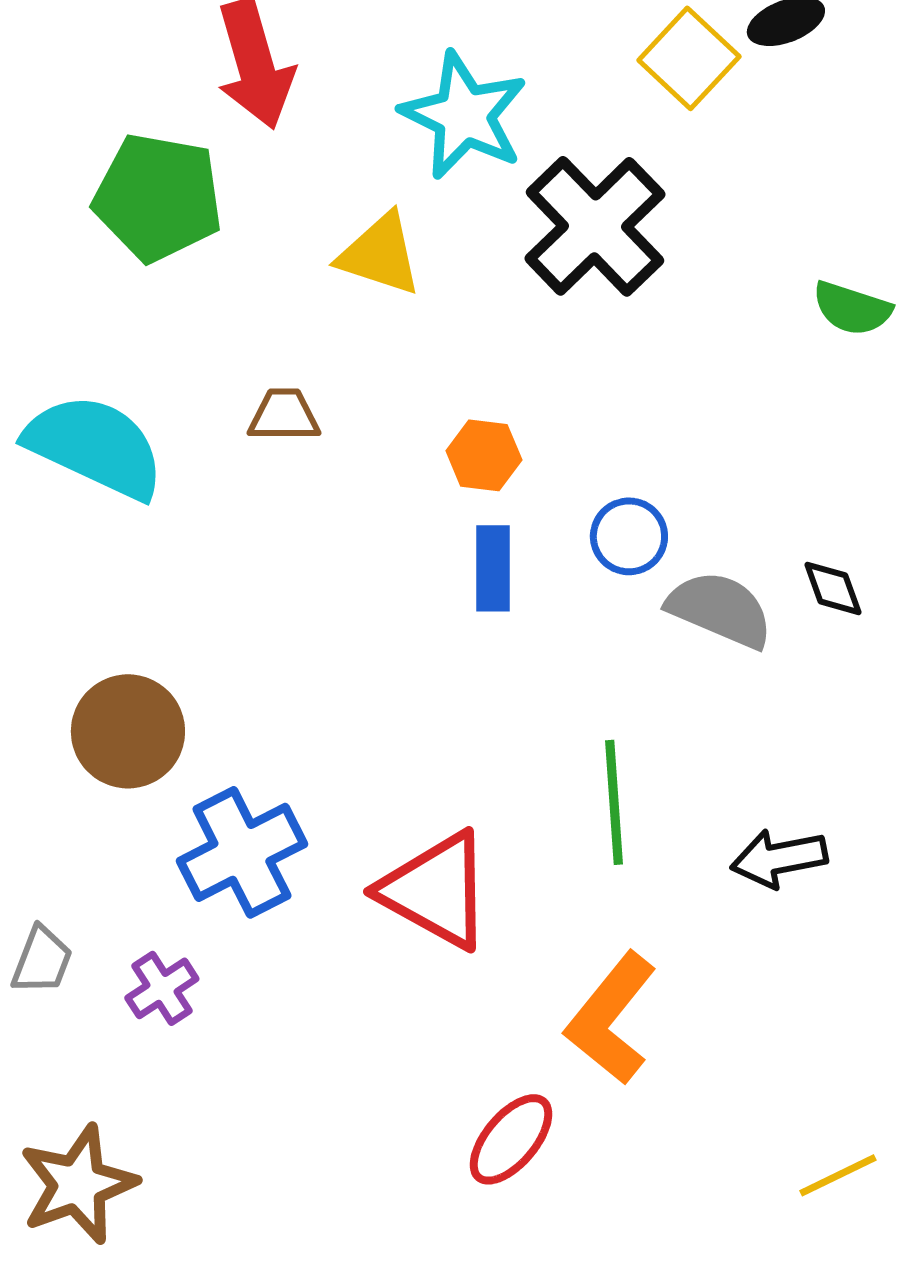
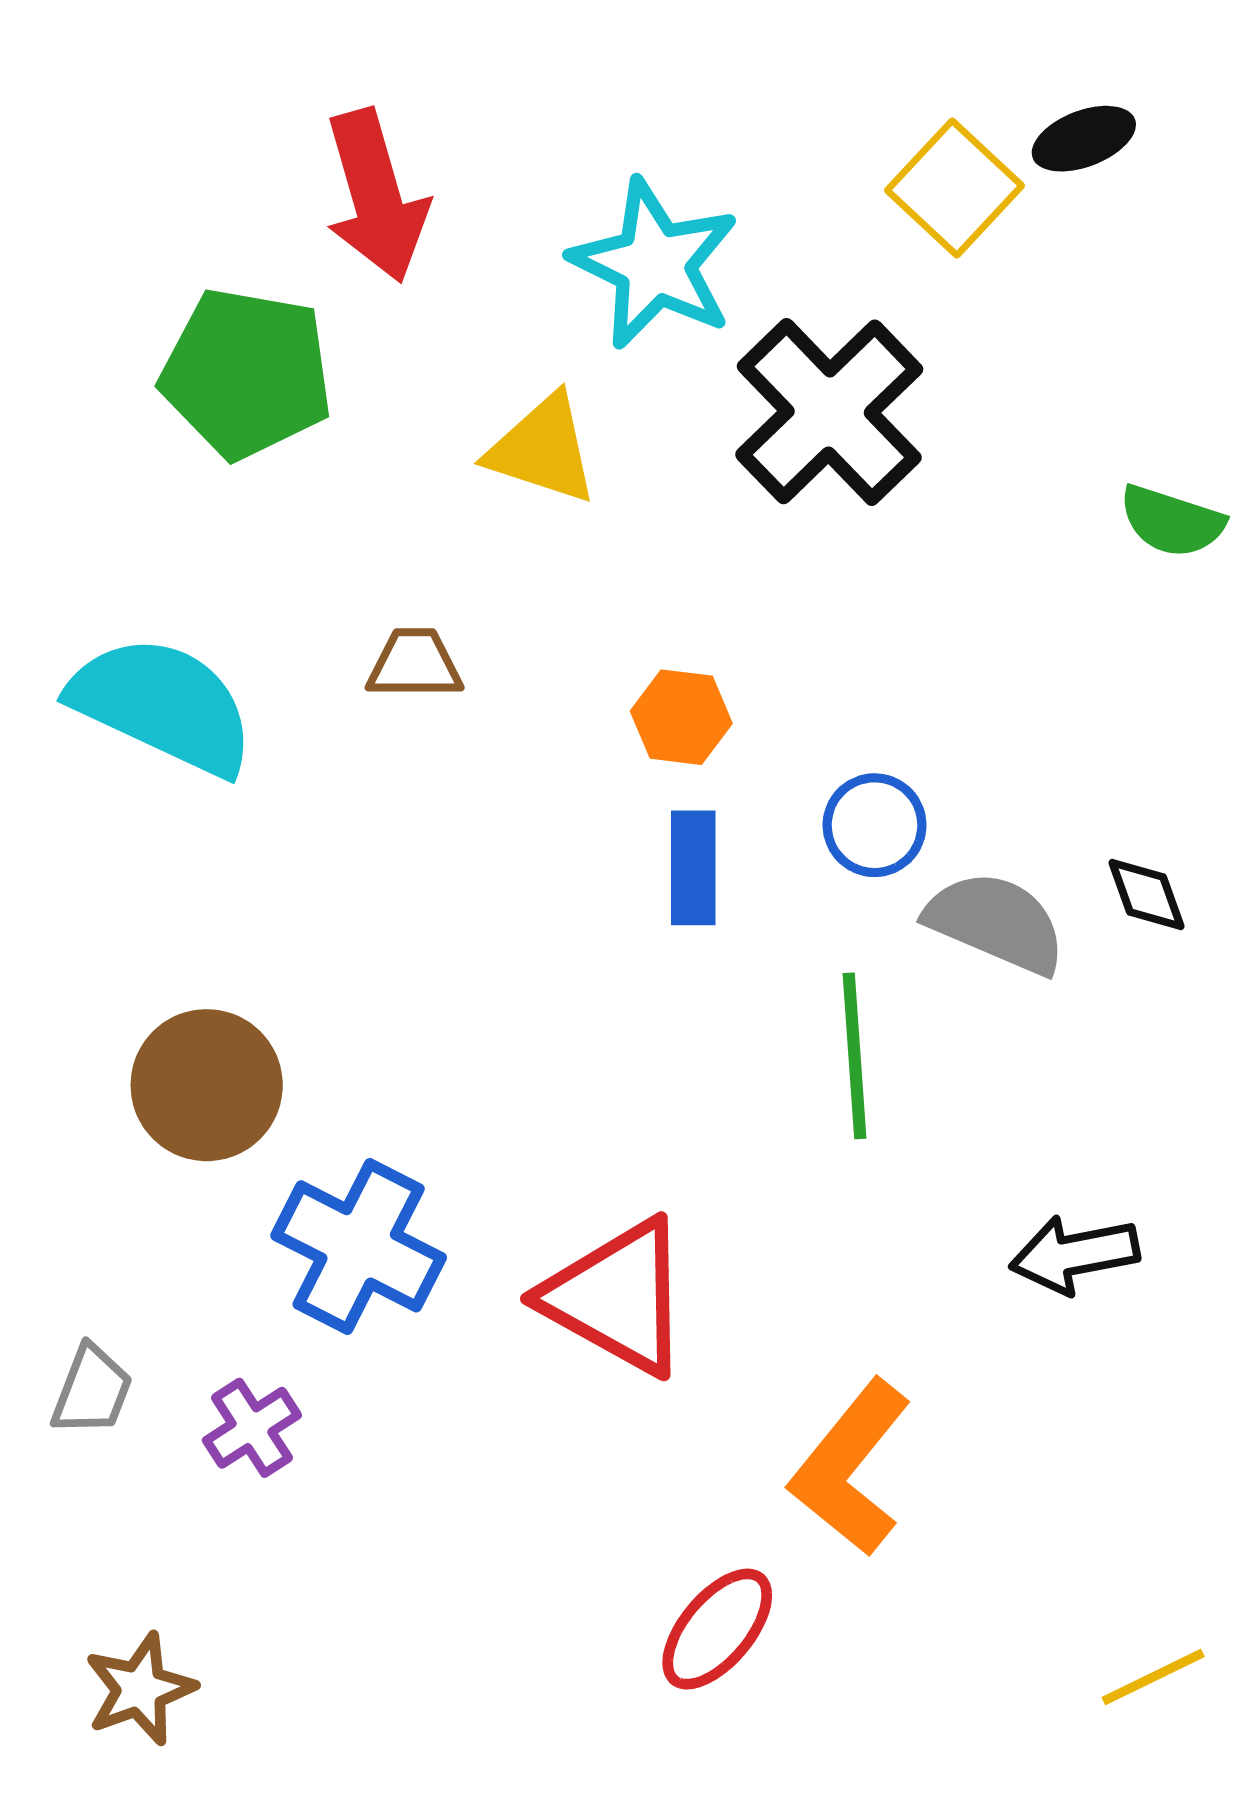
green line: (614, 802) -> (855, 1056), moved
blue cross: (242, 852) -> (359, 1246), turned -36
brown star: (78, 1184) -> (140, 1689), size x0.7

